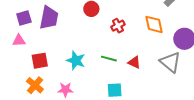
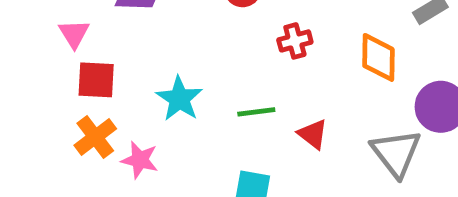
pink triangle: (19, 40) -> (74, 34), moved, turned 48
green line: (109, 59) -> (256, 112), turned -35
orange cross: (35, 85) -> (95, 137), moved

